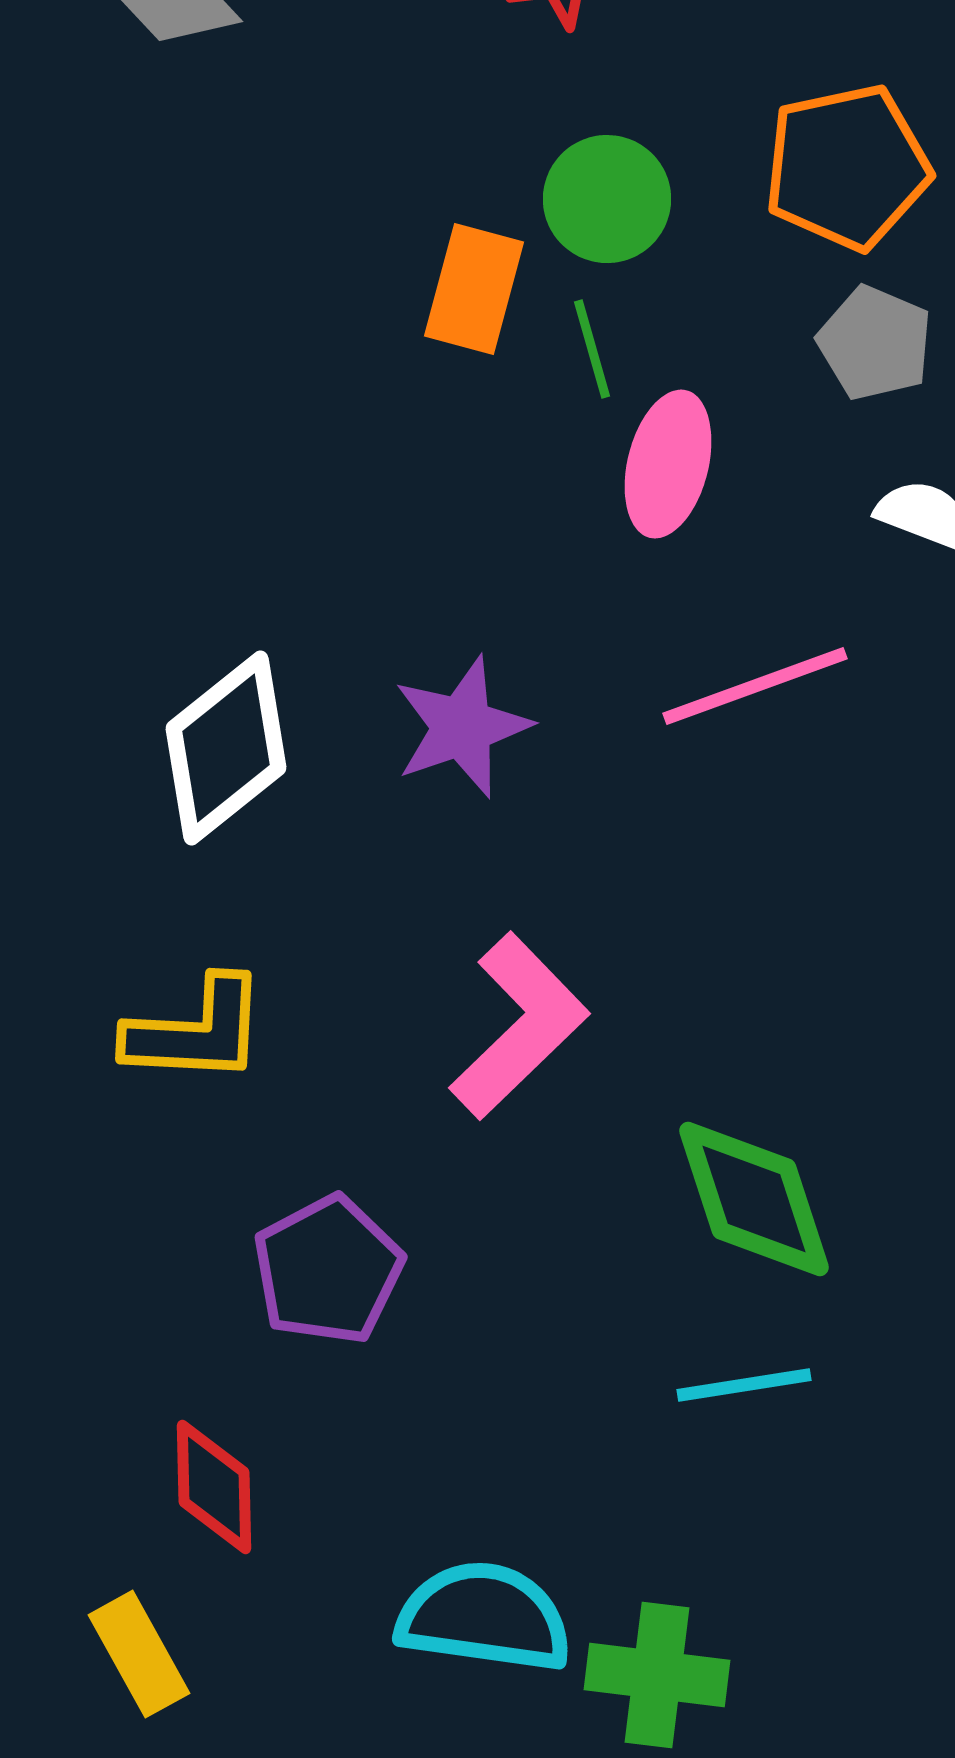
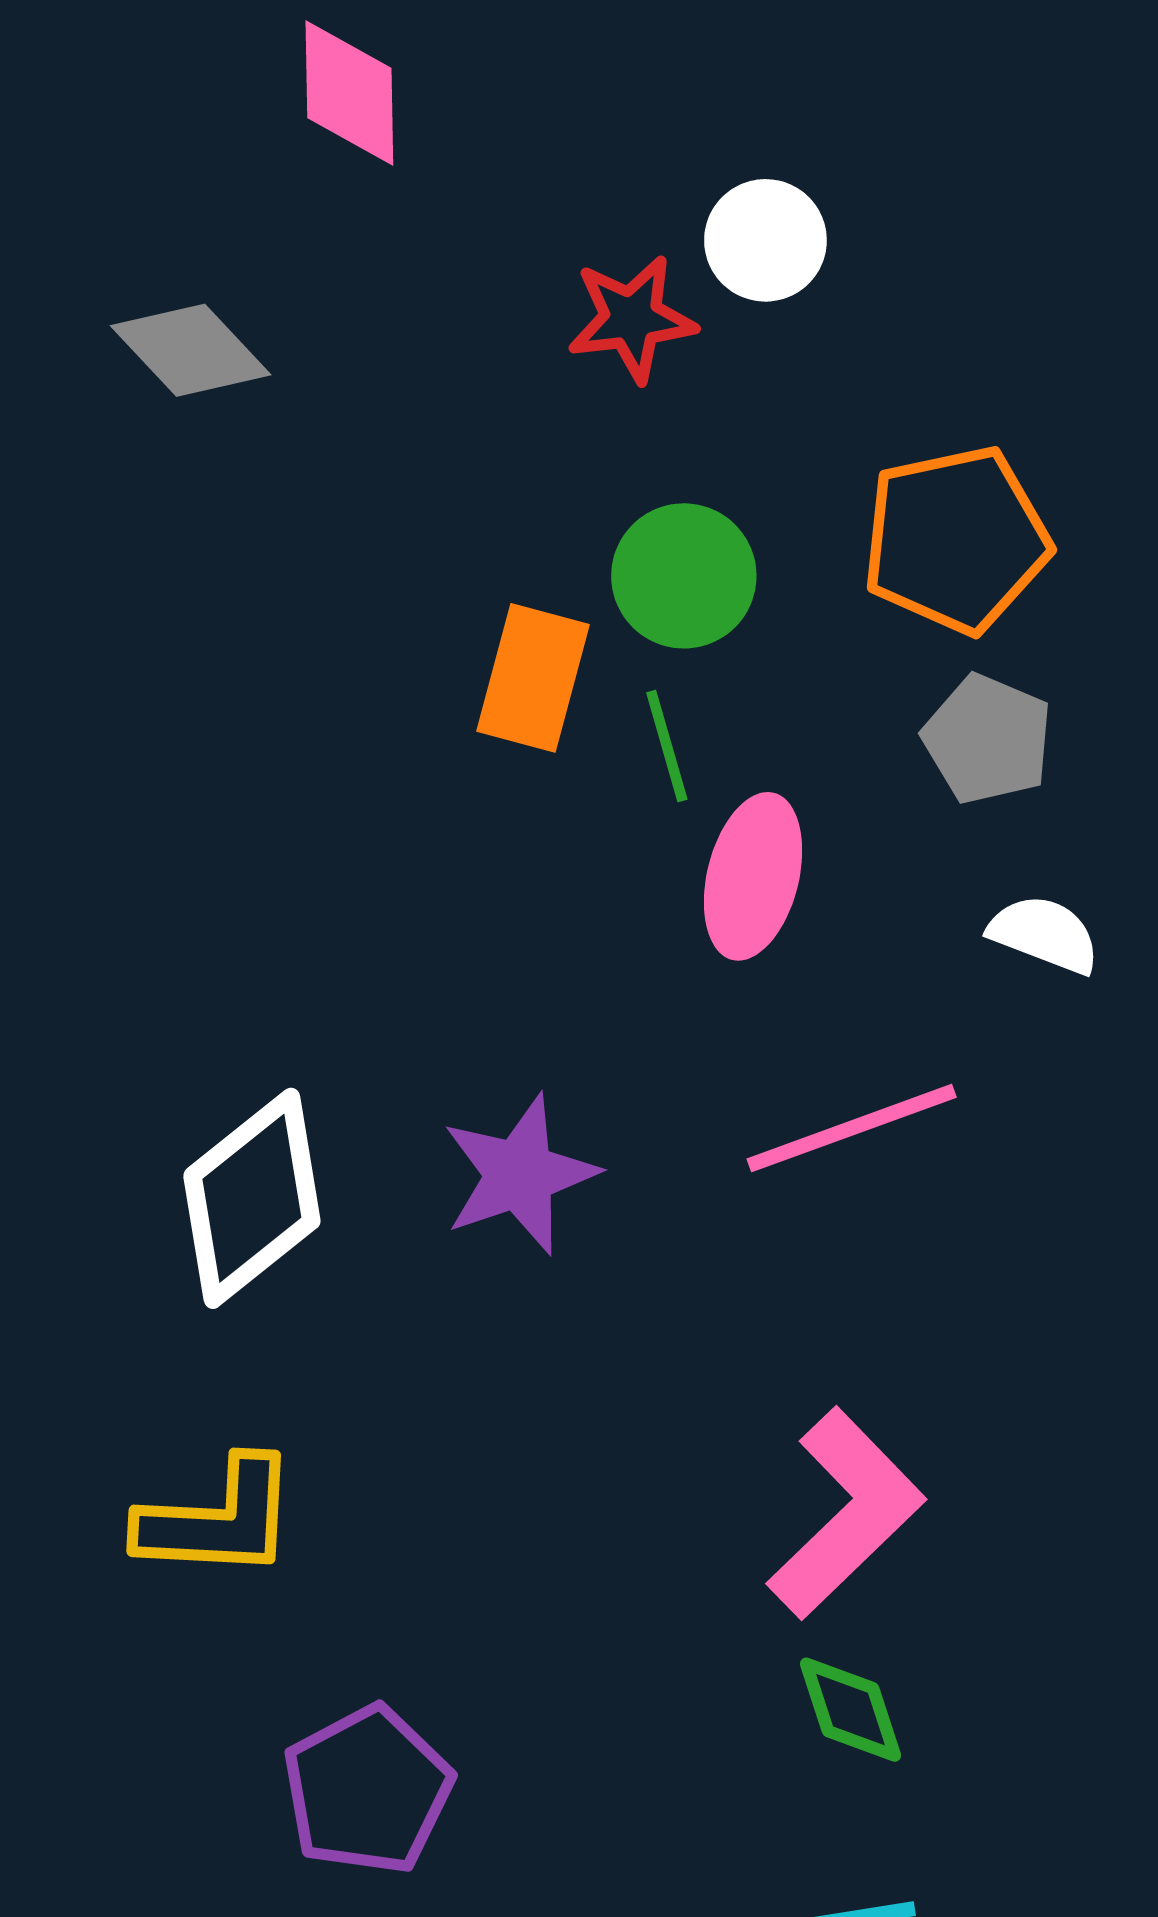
pink L-shape: (519, 1026) -> (846, 1513), moved
green diamond: (754, 1199) -> (850, 1710), size x0.6

